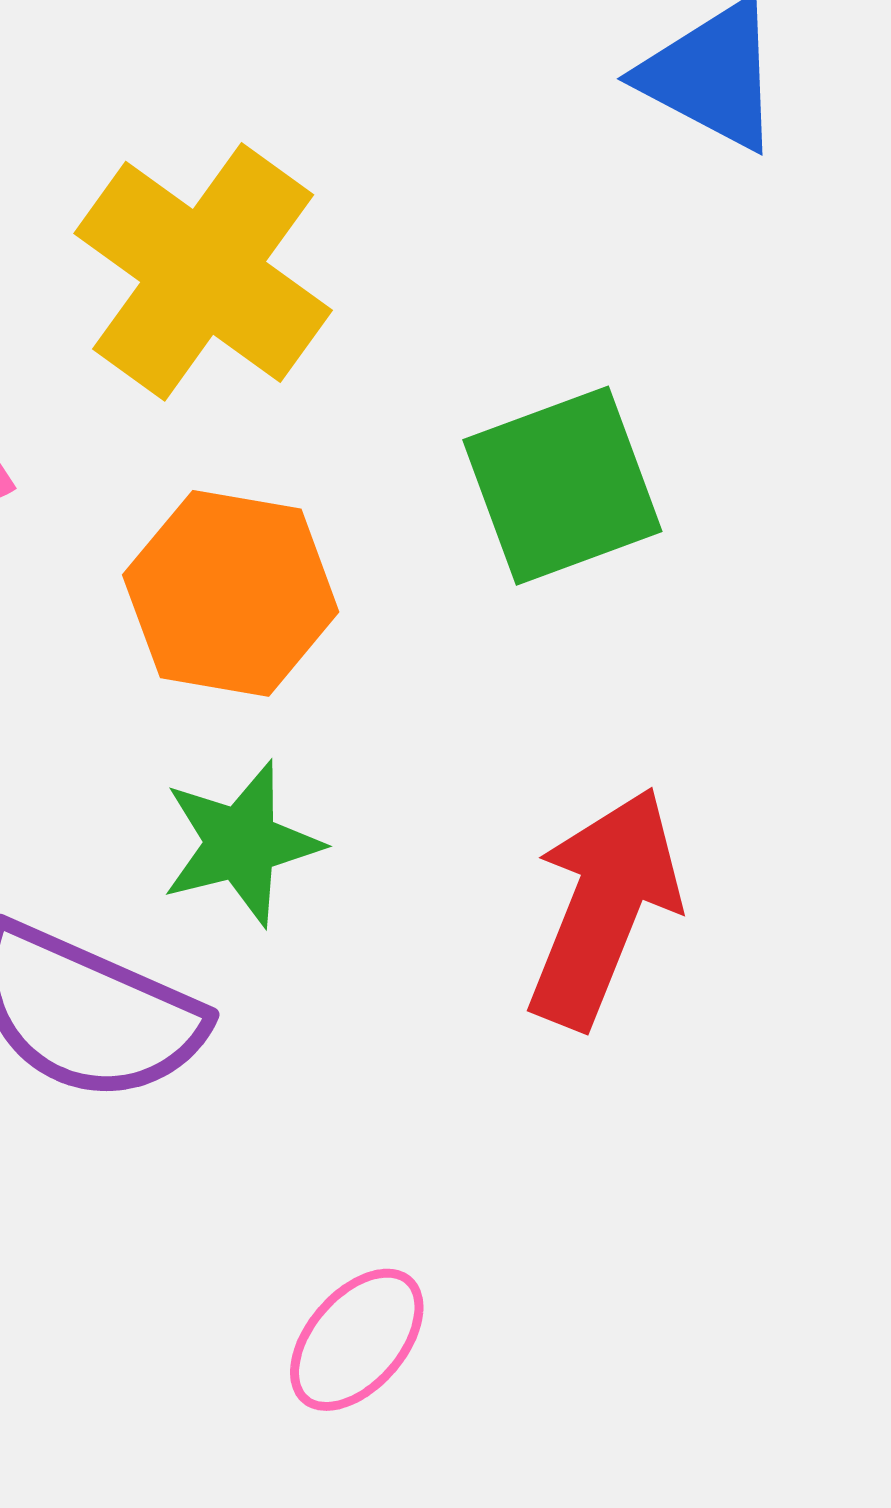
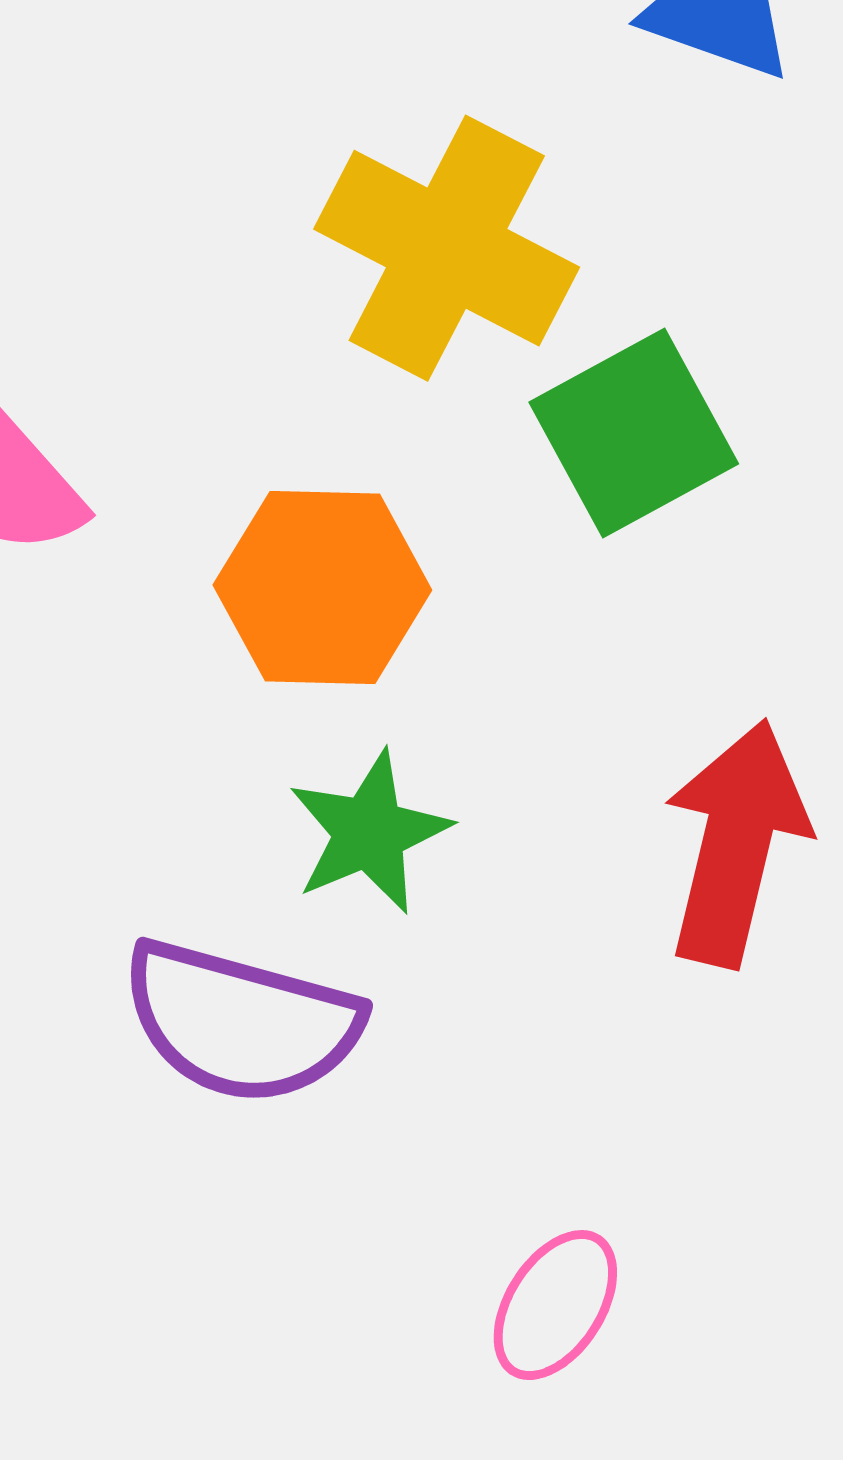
yellow cross: (203, 272) -> (447, 248), moved

